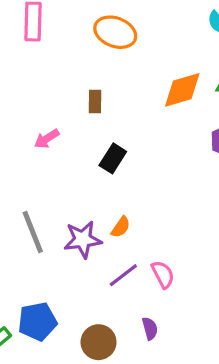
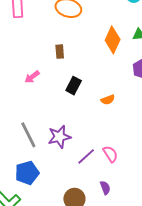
orange diamond: (182, 90) -> (113, 40), turned -44
orange semicircle: (121, 227) -> (108, 100), moved, turned 40
blue pentagon: (37, 322) -> (27, 173), moved

